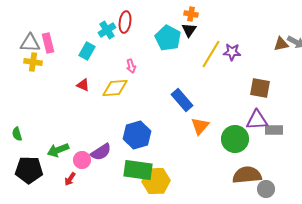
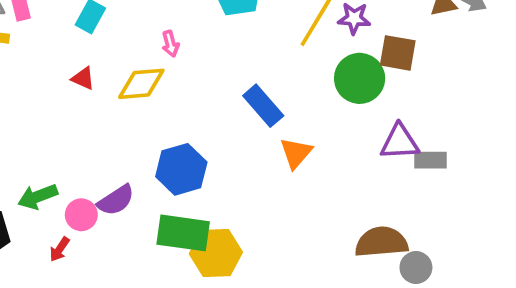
brown square: (260, 88) -> (398, 53), moved
green circle: (235, 139) -> (360, 78), moved

